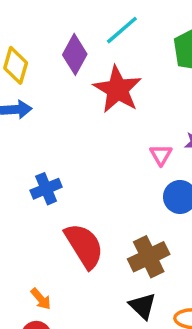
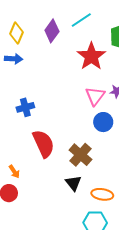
red star: (118, 89) -> (91, 56), moved
pink triangle: (161, 155) -> (95, 96), size x1.5
brown cross: (149, 257) -> (81, 155), turned -30

